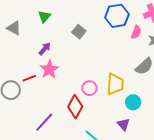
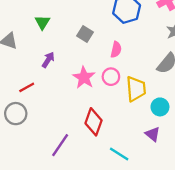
pink semicircle: (136, 32) -> (116, 50), moved
pink star: (49, 69) -> (84, 77), moved
red line: (29, 78) -> (27, 87), moved
pink circle: (89, 88) -> (111, 77), moved

